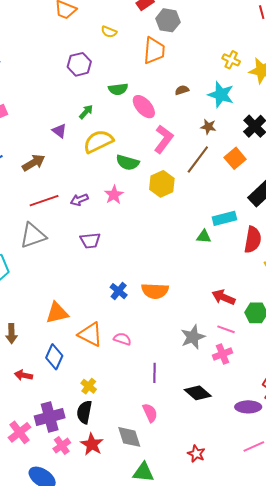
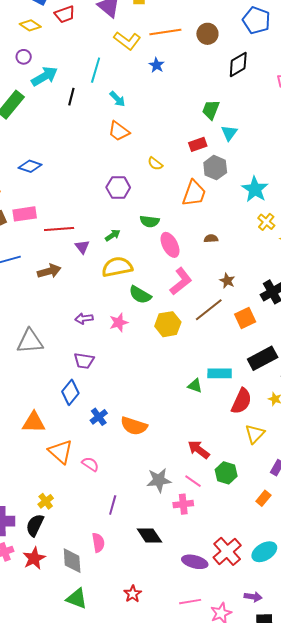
cyan star: (221, 95) -> (255, 189), moved
red line: (44, 201) -> (59, 229), moved
blue diamond: (54, 357) -> (70, 392), moved

